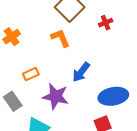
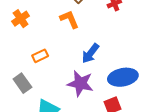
purple star: (56, 96) -> (80, 83), moved

